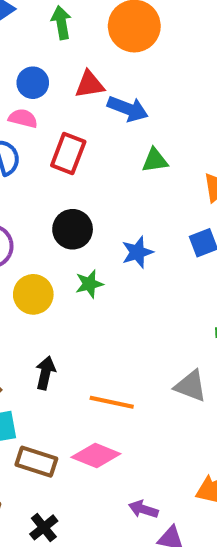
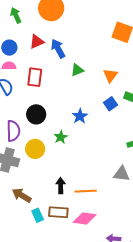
blue arrow: (128, 109) -> (58, 49), turned -126
black circle: (73, 229) -> (36, 114), moved
black arrow: (45, 373) -> (61, 186), moved
brown rectangle: (36, 462) -> (58, 212), moved

